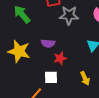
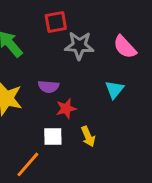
yellow arrow: (85, 78) -> (88, 137), moved

